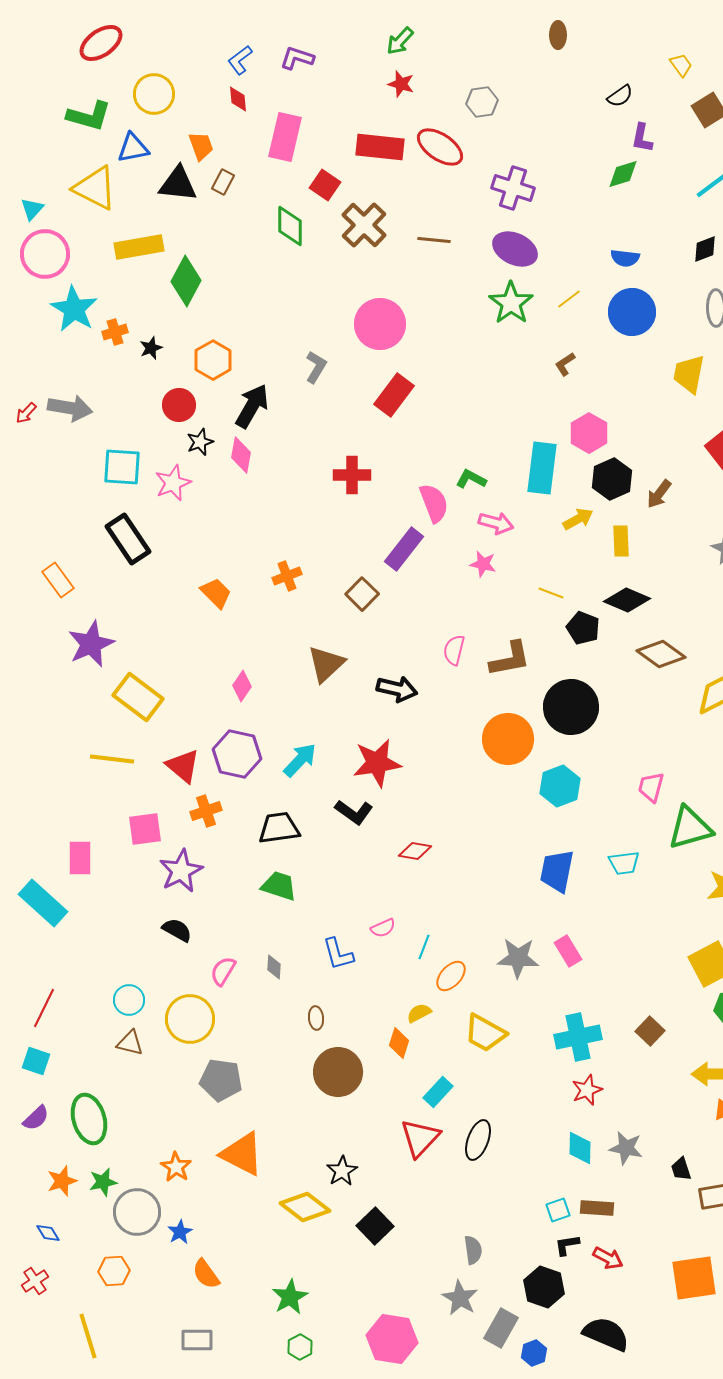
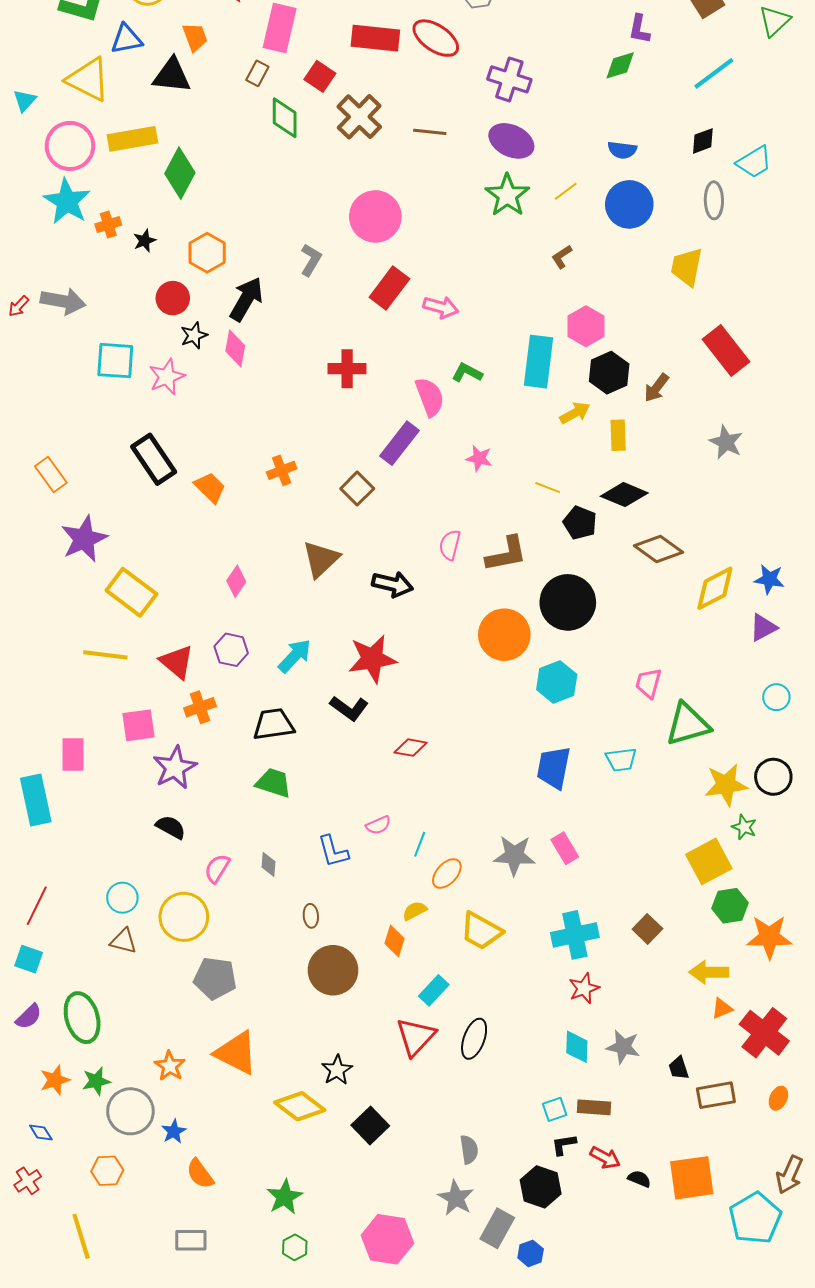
brown rectangle: (223, 182) -> (257, 73), moved
pink circle: (45, 254) -> (70, 146), moved
pink arrow: (496, 523) -> (441, 307), moved
black rectangle: (128, 539) -> (154, 459), moved
purple hexagon: (237, 754) -> (231, 650), size x0.7
cyan rectangle: (43, 903) -> (36, 800), turned 36
black semicircle: (606, 1334) -> (639, 1179), moved, size x0.5

